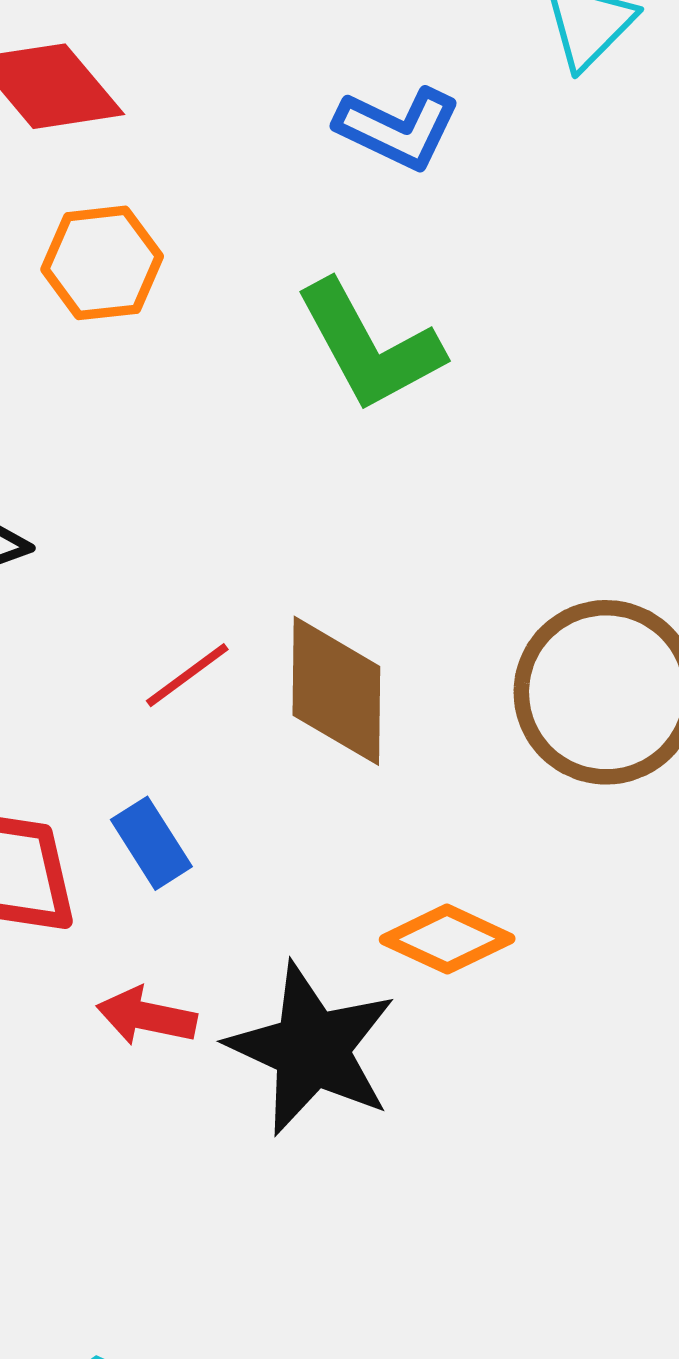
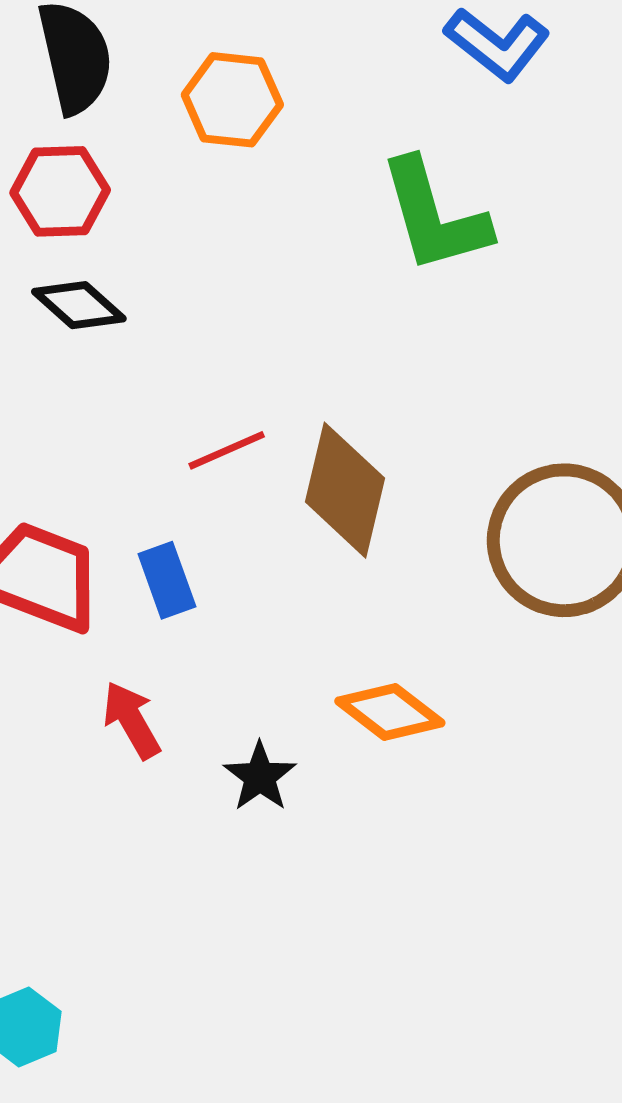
red arrow: (147, 1016) -> (132, 720), turned 36
black star: (312, 1049) -> (260, 777), size x0.5

